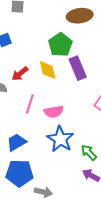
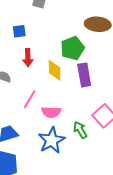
red arrow: (20, 74) -> (28, 58), moved, turned -66
green arrow: (89, 152) -> (80, 130), moved

